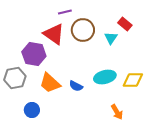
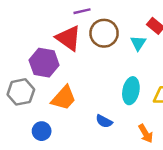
cyan ellipse: (105, 77) -> (131, 91), turned -65
orange trapezoid: (50, 83) -> (64, 98), turned -90
blue semicircle: (76, 86) -> (104, 121), moved

